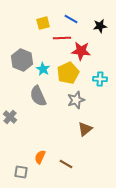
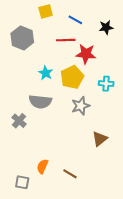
yellow square: (43, 23) -> (46, 11), moved
gray hexagon: (22, 60) -> (22, 38), moved
gray semicircle: (38, 96) -> (40, 102), turned -60
gray cross: (10, 117) -> (19, 121), moved
brown triangle: (85, 129) -> (100, 139), moved

